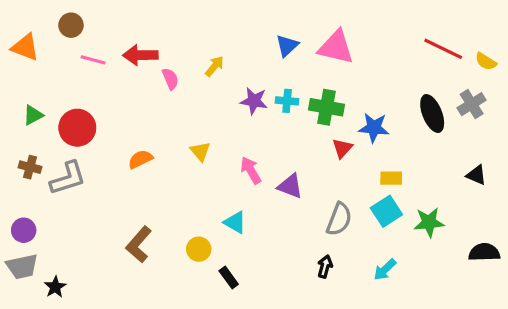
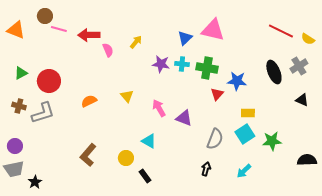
blue triangle: (287, 46) -> (185, 38), moved
pink line: (93, 60) -> (59, 29), moved
black triangle: (476, 175) -> (302, 100), moved

